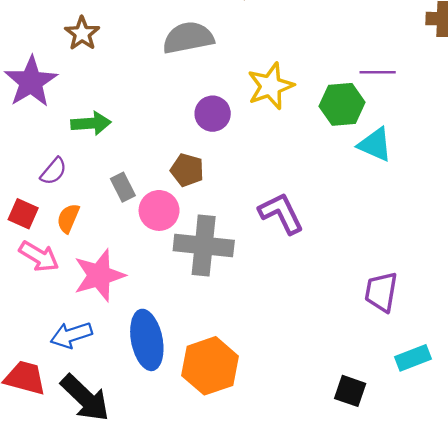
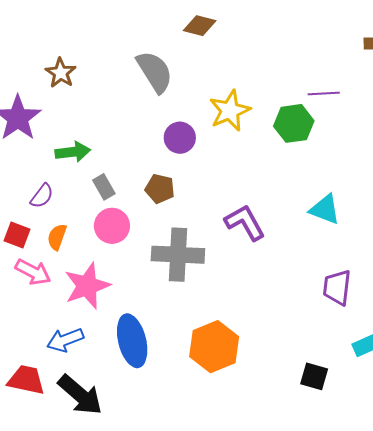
gray semicircle: (188, 38) -> (155, 72), turned 72
cyan triangle: (375, 144) -> (325, 209), moved
gray rectangle: (123, 187) -> (104, 187), moved
pink circle: (159, 210) -> (112, 226), moved
orange hexagon: (210, 366) -> (214, 347), moved

